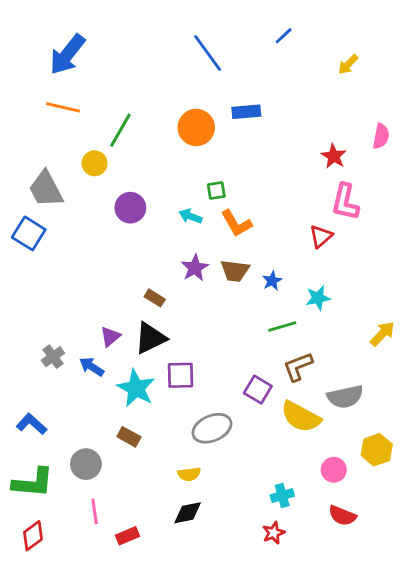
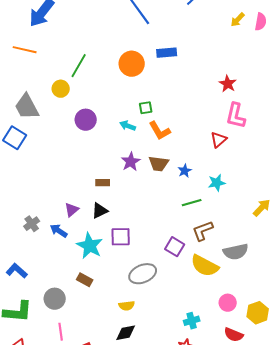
orange line: (63, 107) -> (25, 50), moved
pink semicircle: (381, 136) -> (261, 22), moved
brown rectangle: (155, 298) -> (103, 183), turned -32
black triangle: (150, 338) -> (100, 211), size x0.7
yellow hexagon: (377, 450) -> (258, 313), moved

